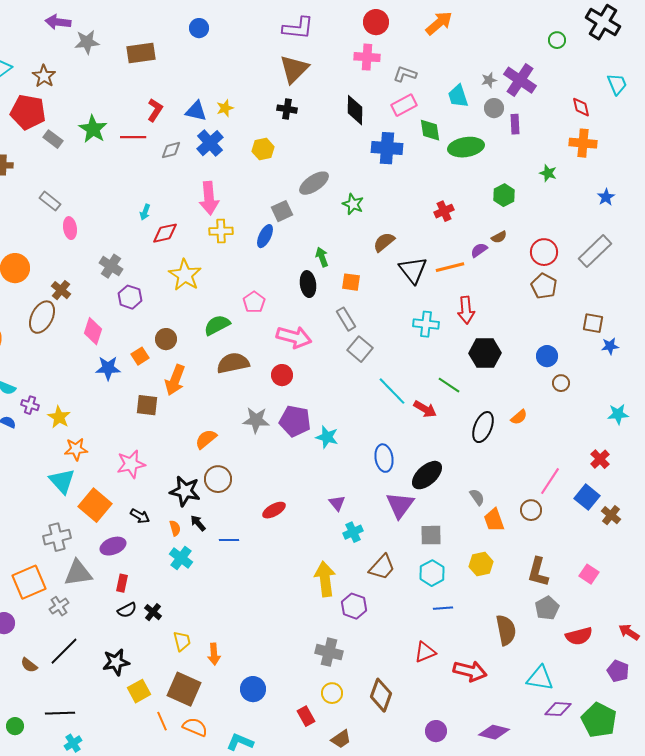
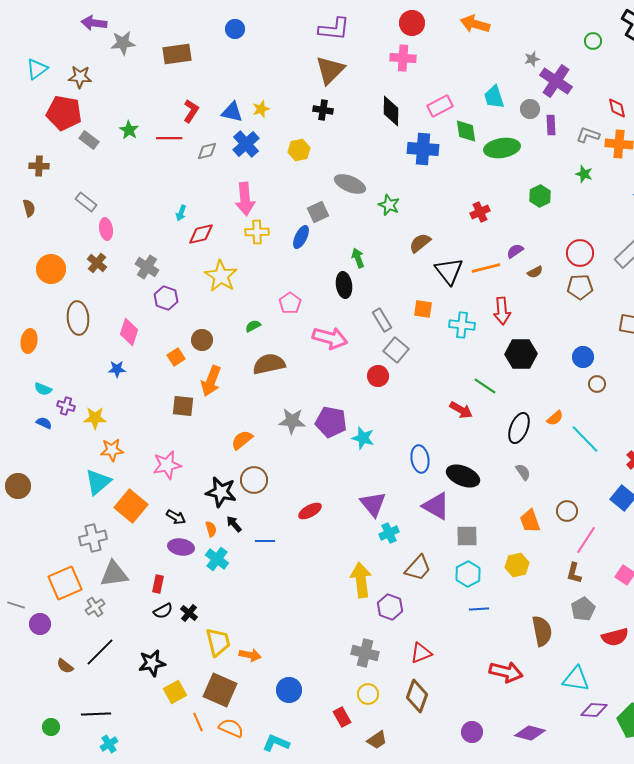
orange arrow: (439, 23) -> (475, 24), turned -124
gray L-shape: (405, 74) -> (588, 135), moved
brown star: (44, 76) -> (80, 77), turned -30
gray star: (489, 80) -> (532, 59), moved
green star: (93, 129) -> (129, 130), size x0.7
gray ellipse: (314, 183) -> (350, 184), turned 56
brown semicircle: (499, 237) -> (535, 272), moved
orange square: (351, 282) -> (423, 309), moved
brown pentagon: (544, 286) -> (580, 287), turned -30
brown cross: (61, 290) -> (97, 263), moved
brown ellipse: (42, 317) -> (78, 318), turned -32
green semicircle: (217, 325) -> (253, 326), size x0.6
blue star: (108, 368) -> (117, 369), moved, size x0.7
red circle: (282, 375) -> (378, 376), moved
cyan line: (392, 391) -> (585, 439), moved
yellow star: (59, 417) -> (95, 418), turned -30
black ellipse: (427, 475) -> (463, 476), turned 64
cyan triangle: (62, 481) -> (98, 482), turned 32
pink line: (550, 481) -> (586, 540), moved
gray semicircle: (477, 497) -> (523, 472), moved
purple triangle: (337, 503) -> (373, 504), size x1.6
purple triangle: (400, 505) -> (436, 506), turned -36
purple ellipse: (113, 546) -> (181, 547), moved, turned 30
brown L-shape: (538, 572) -> (574, 573), size x0.7
yellow trapezoid: (182, 641) -> (218, 642), size x1.4
red triangle: (425, 652) -> (421, 653), moved
orange arrow: (214, 654) -> (250, 655), turned -75

